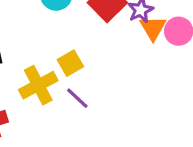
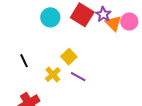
yellow cross: (38, 85) -> (53, 75), size x0.7

